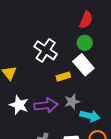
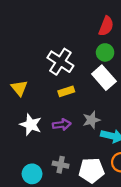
yellow rectangle: (63, 77) -> (66, 91), moved
purple arrow: (46, 105) -> (62, 125), size x0.7

